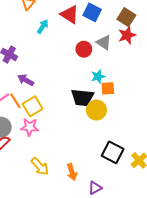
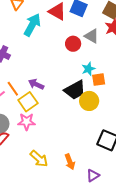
cyan arrow: (43, 27) -> (32, 25), size x1.6
purple arrow: (26, 80) -> (36, 84), moved
black trapezoid: (82, 98) -> (75, 90), turned -30
orange line: (15, 101) -> (13, 89), moved

